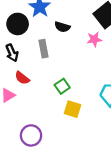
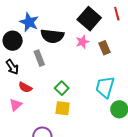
black semicircle: (62, 27) -> (52, 36), size x1.6
yellow square: (72, 109) -> (63, 108), moved

